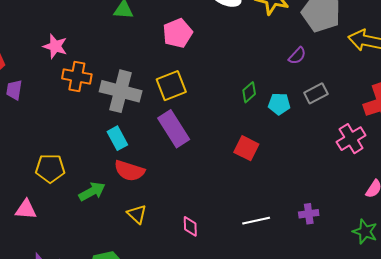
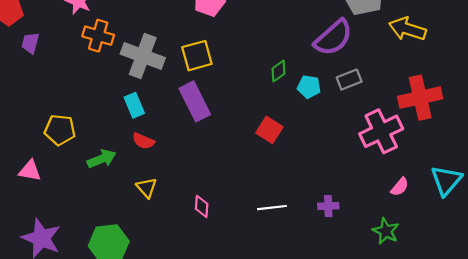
purple semicircle: (297, 56) -> (333, 38), size x2.0
pink cross: (351, 139) -> (381, 131), size x1.4
red semicircle: (129, 171) -> (143, 141), size x0.7

